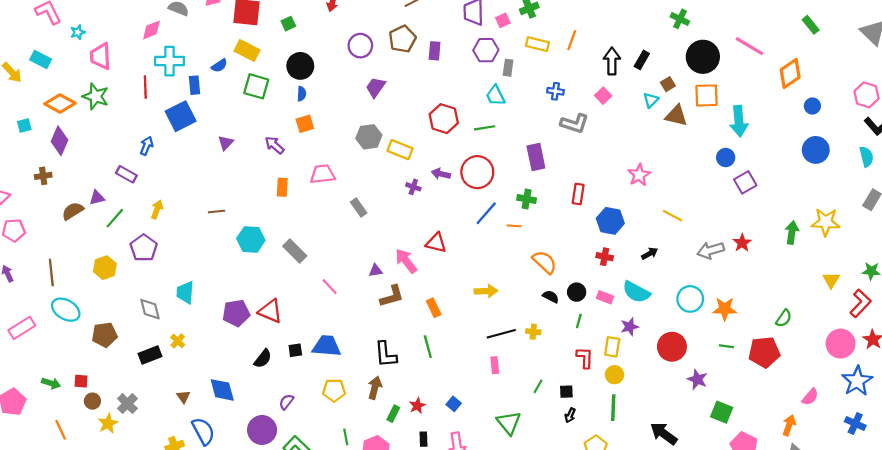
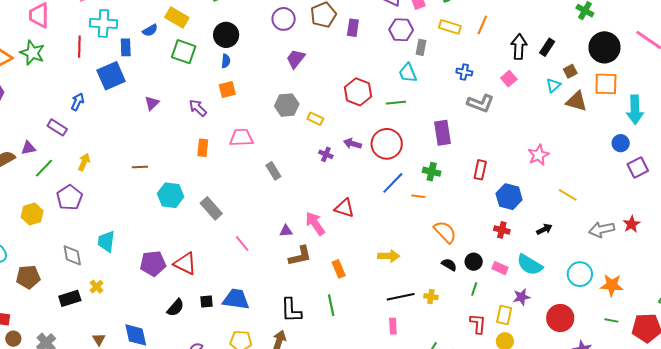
yellow rectangle: (400, 150) -> (315, 119), size x0.7

